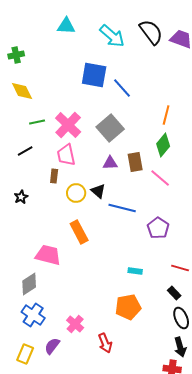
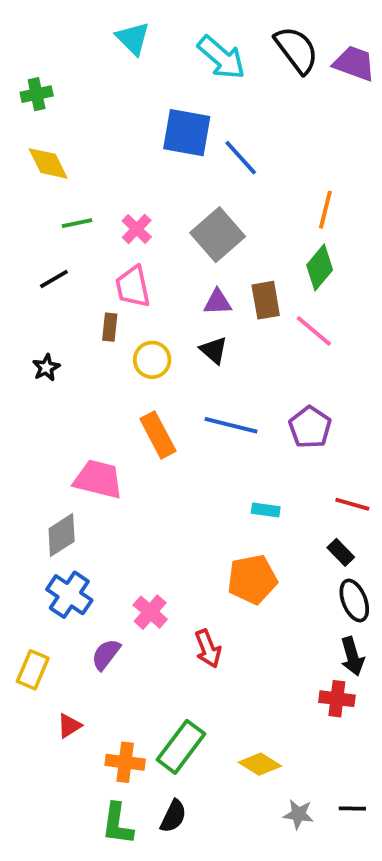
cyan triangle: (66, 26) -> (133, 38), turned 42
pink cross: (68, 125) -> (137, 229), size x0.6
black triangle: (98, 191) -> (214, 350), moved
blue line: (122, 208) -> (231, 425), moved
yellow rectangle: (25, 354) -> (33, 670), moved

